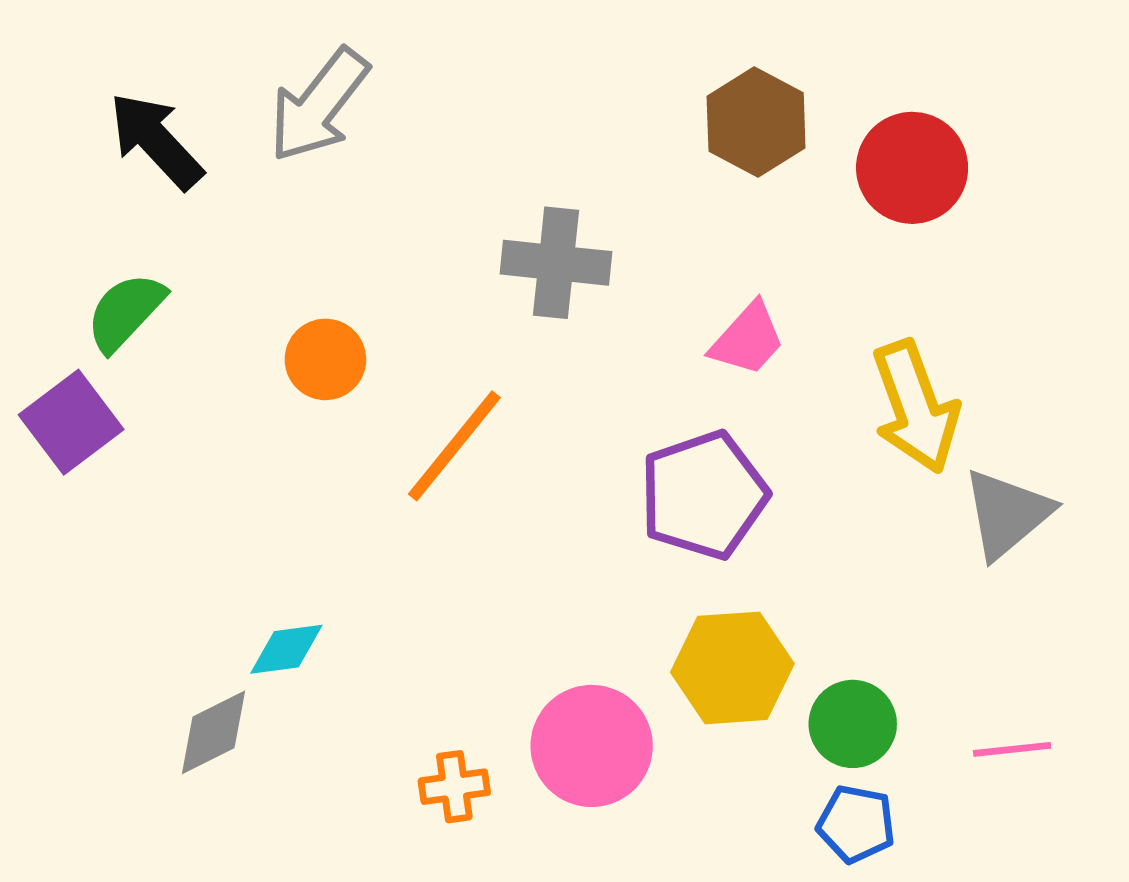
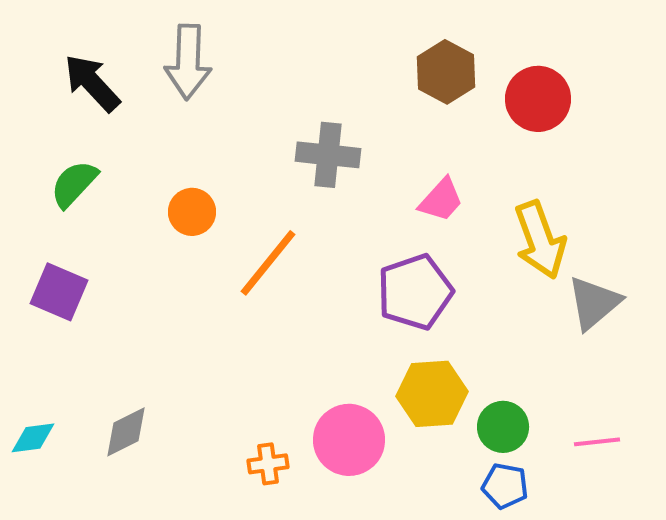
gray arrow: (319, 105) -> (188, 62), turned -36
purple square: (71, 422) -> (59, 292), moved, turned -30
cyan diamond: (286, 649) -> (33, 438), moved

